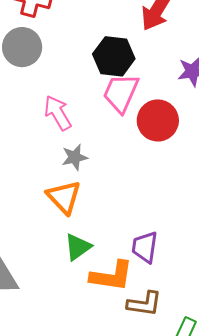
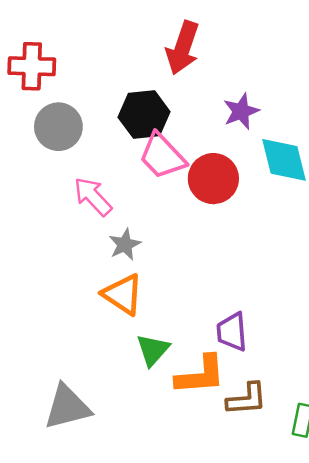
gray circle: (22, 47) -> (58, 127), moved
pink trapezoid: (121, 93) -> (162, 156), turned -54

